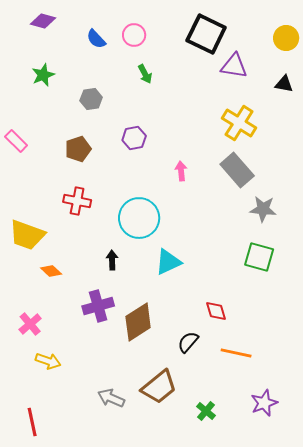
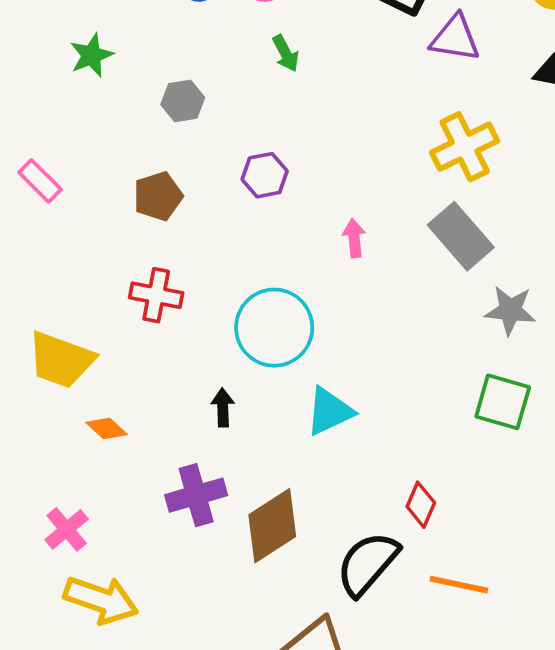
yellow cross: (239, 123) -> (465, 147), turned 32
red diamond: (216, 311) -> (421, 505), turned 40
black semicircle: (188, 342) -> (367, 564), size x1.6
yellow arrow: (48, 361) -> (101, 600), size x1.5

